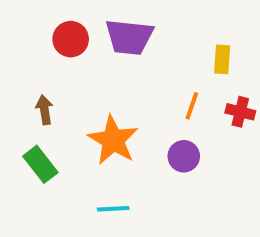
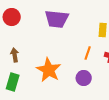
red circle: (71, 39) -> (12, 17), moved
green rectangle: (40, 164) -> (13, 82), turned 54

